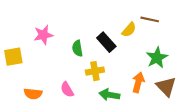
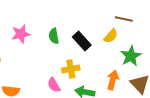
yellow semicircle: (129, 30) -> (111, 36), moved
green semicircle: (77, 48) -> (54, 36), moved
pink semicircle: (67, 90) -> (54, 85), moved

